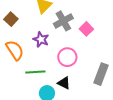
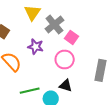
pink square: (86, 29) -> (71, 37), moved
green line: (35, 72) -> (30, 91), moved

